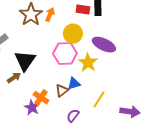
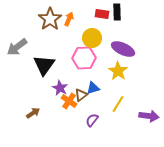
yellow star: (88, 63) -> (118, 71), moved
brown arrow: (14, 78) -> (33, 113), moved
orange cross: (41, 98) -> (69, 101), moved
purple star: (32, 108) -> (60, 88), moved

